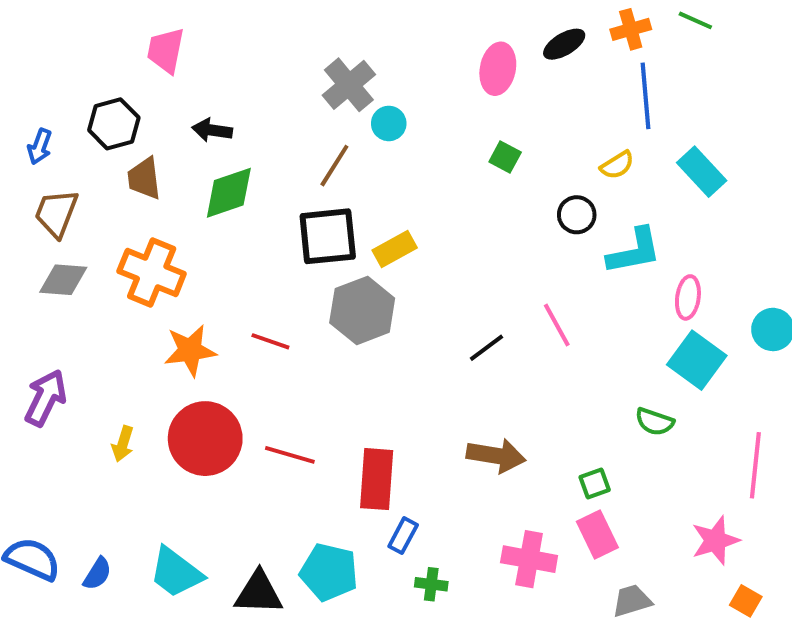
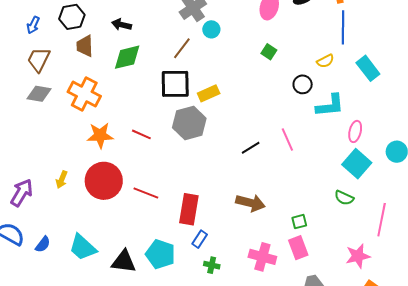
purple arrow: (46, 398) -> (22, 193), moved
green semicircle: (655, 422) -> (344, 198), moved

